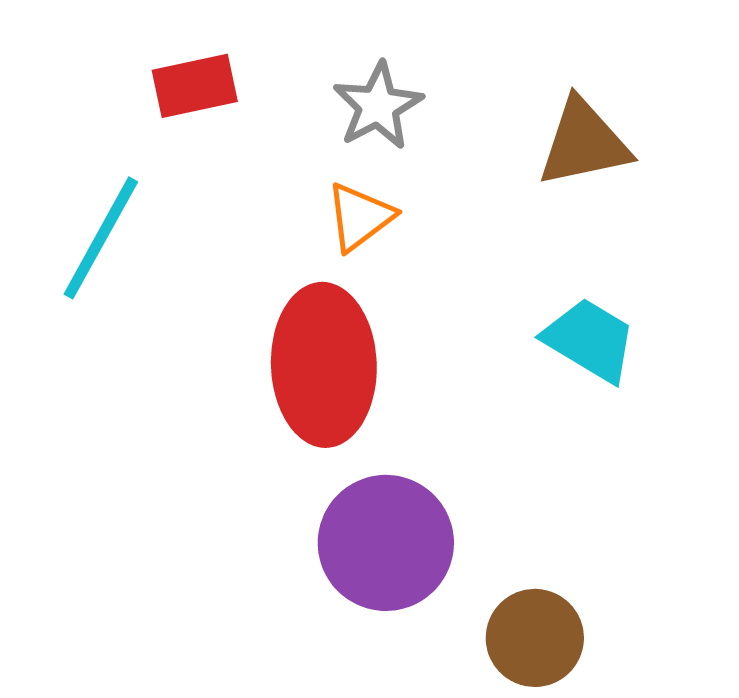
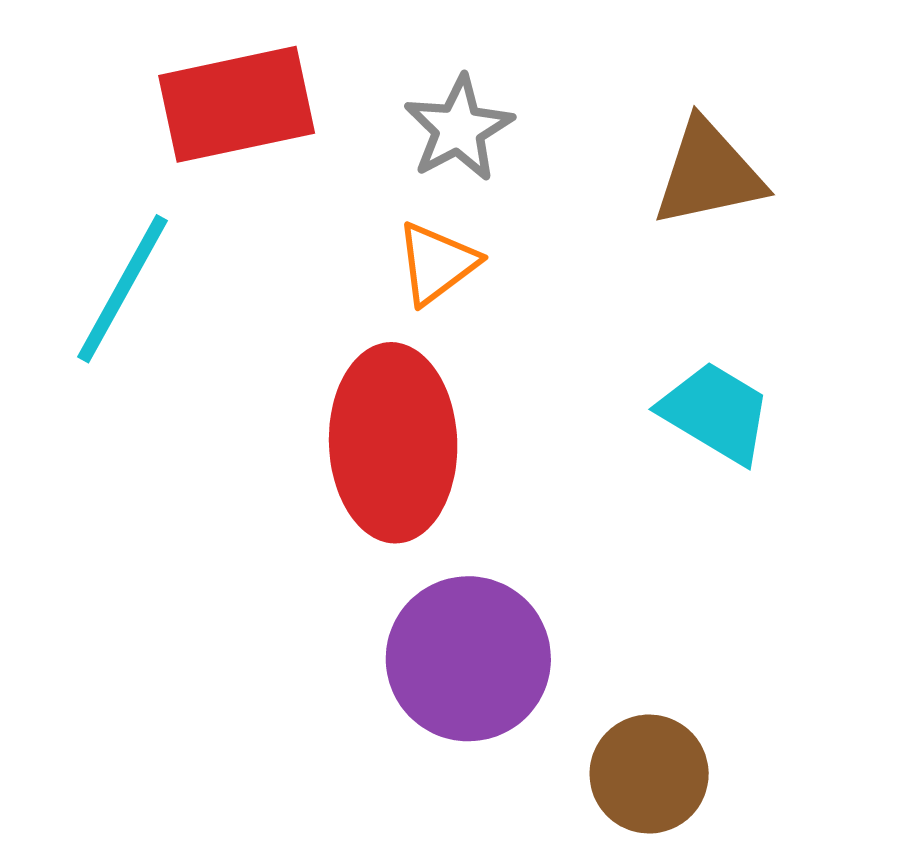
red rectangle: (195, 86) -> (237, 104), size x1.5

